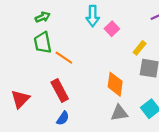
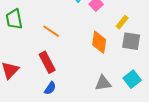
green trapezoid: (43, 43) -> (14, 19), moved
orange diamond: (115, 84) -> (99, 42), moved

